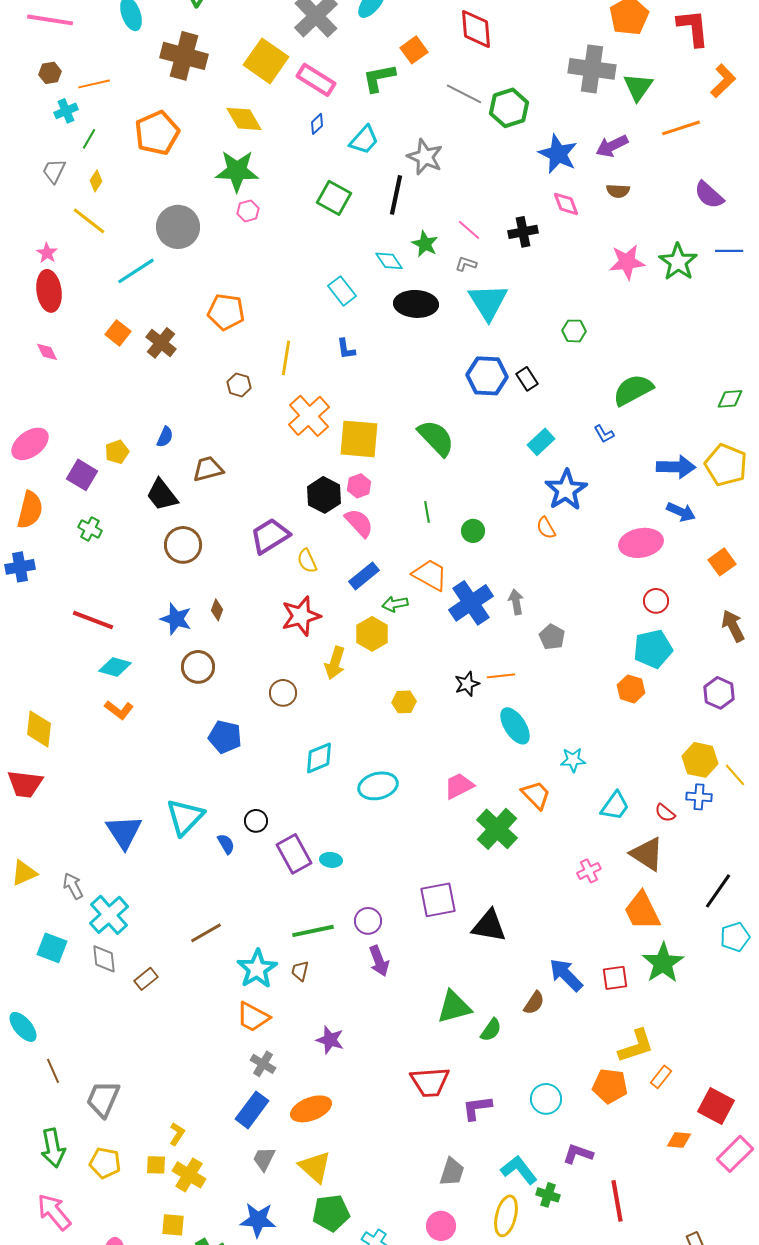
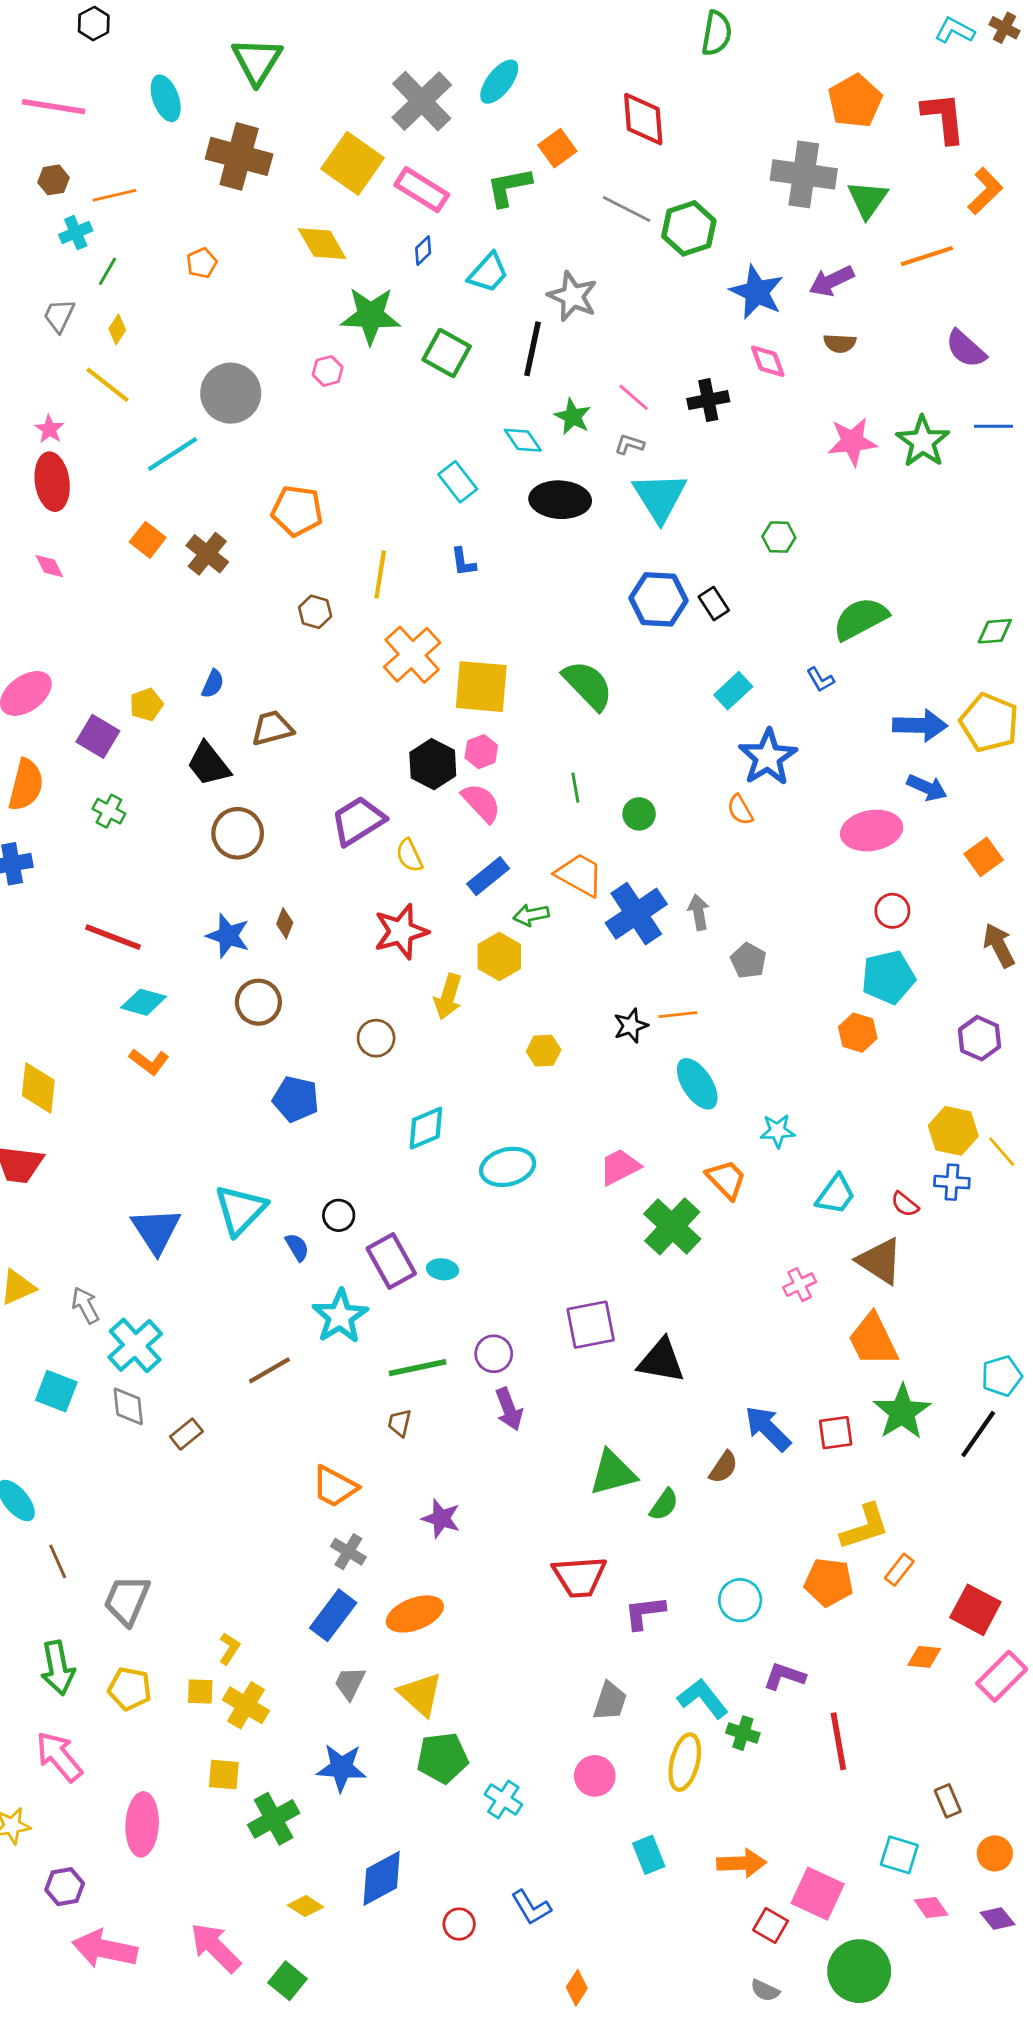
orange pentagon: (157, 133) -> (202, 263), size x0.5
green star: (237, 171) -> (371, 316), moved
black line: (718, 891) -> (978, 1434), moved
cyan star: (257, 969) -> (340, 1316), moved

